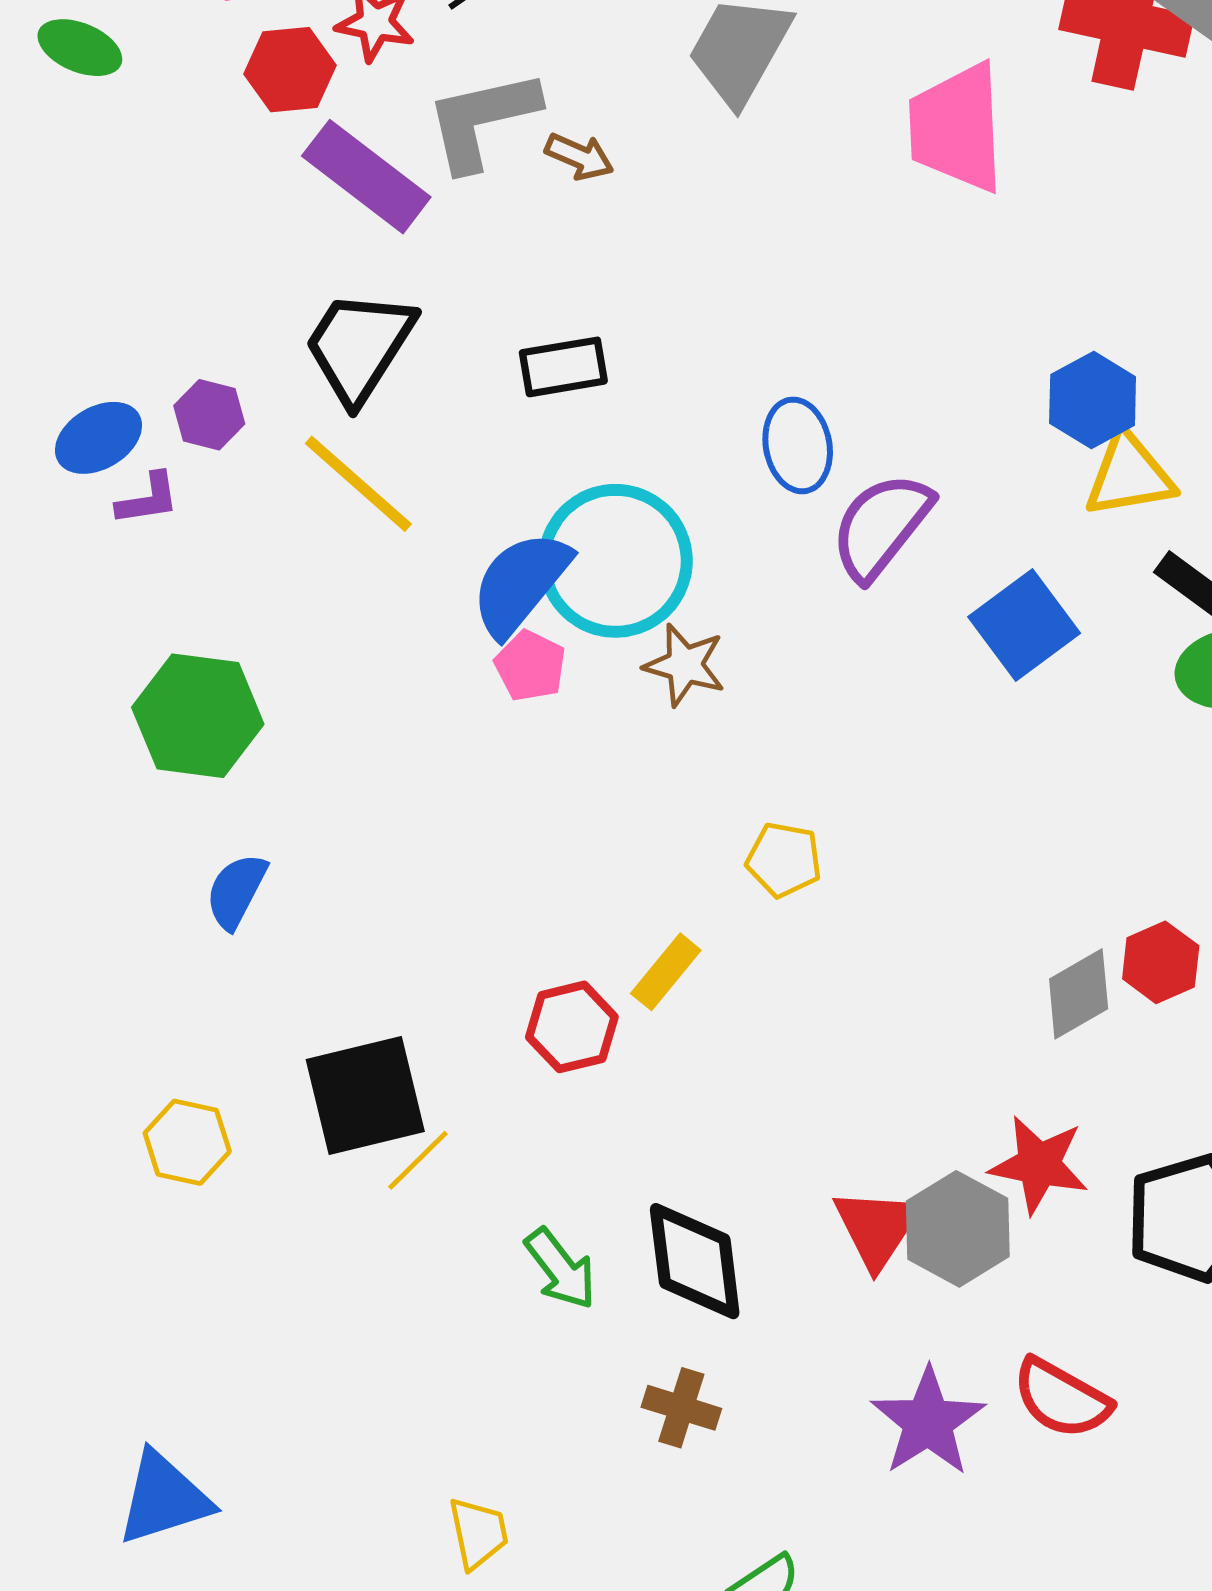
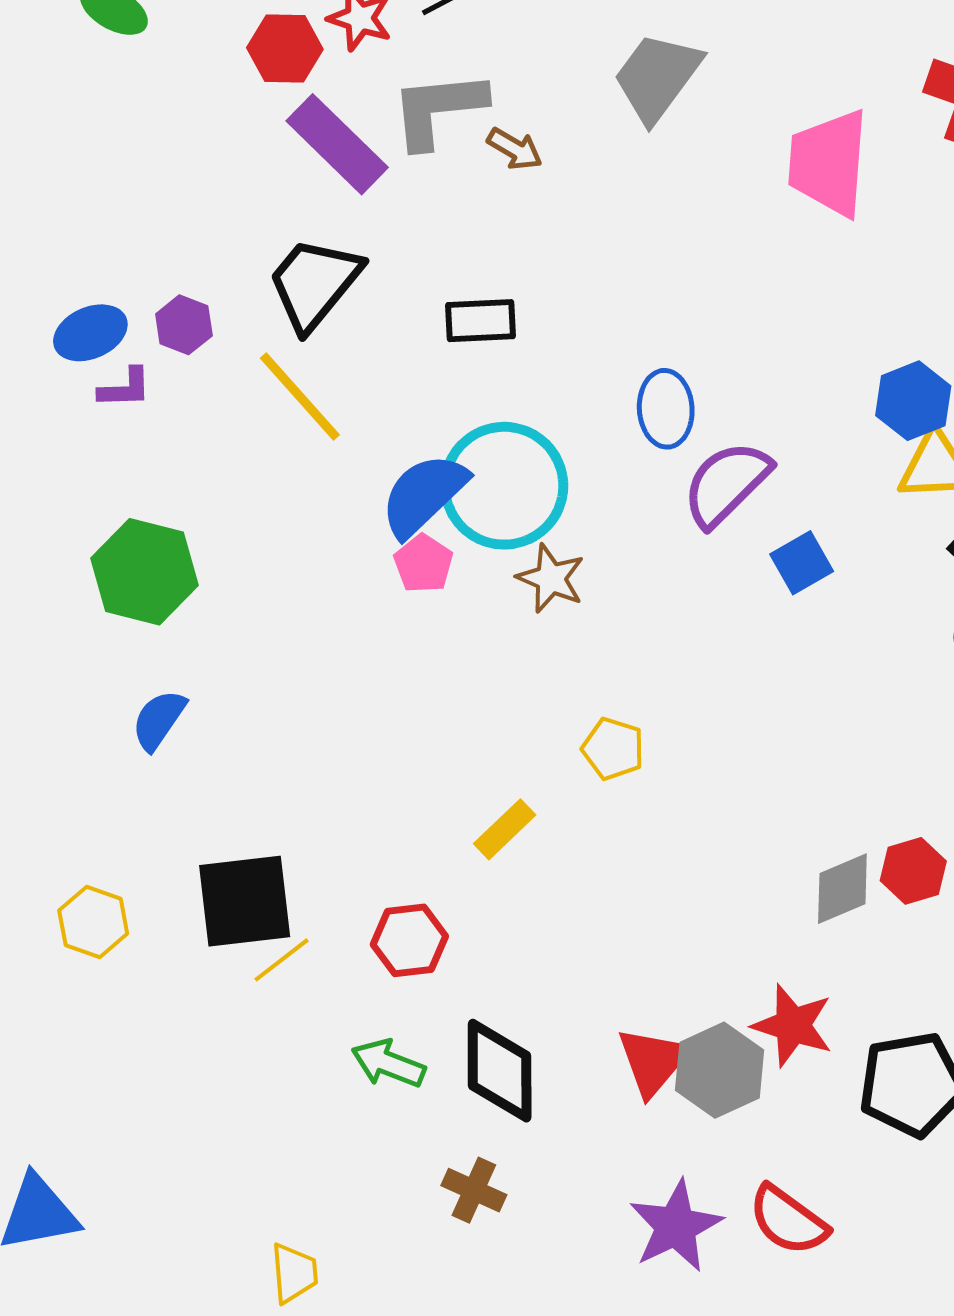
blue square: (1024, 625) -> (802, 563), moved, size x0.7
red hexagon: (572, 1027) -> (409, 940), moved
green arrow: (561, 1269) -> (388, 1064), turned 142

